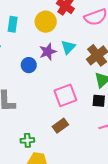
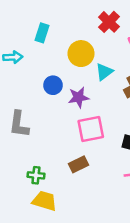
yellow circle: (46, 22) -> (81, 54), moved
purple star: (48, 52) -> (79, 97), moved

